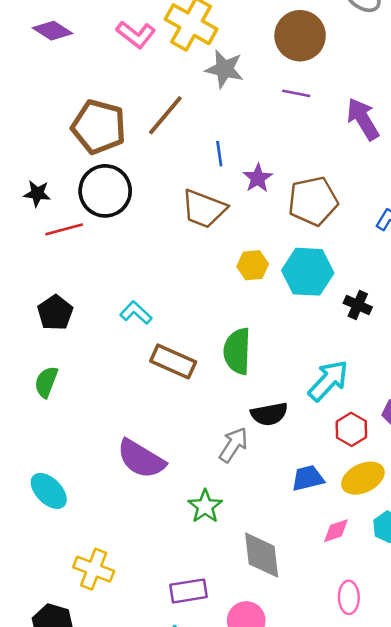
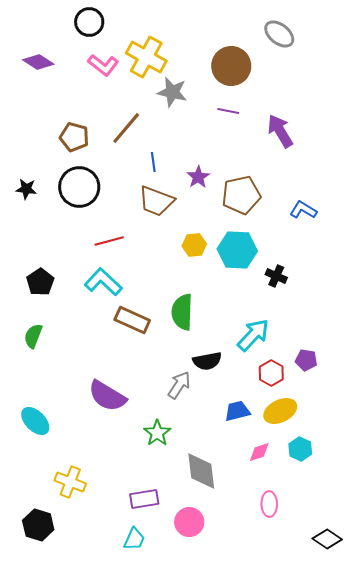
brown pentagon: (99, 127) -> (74, 137), size x0.7
blue line: (219, 154) -> (153, 162), moved
red line: (64, 229) -> (109, 241), moved
cyan L-shape: (136, 313) -> (103, 282), size x1.5

